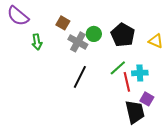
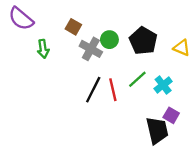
cyan cross: (140, 73) -> (163, 85), turned -35
red line: (127, 82) -> (113, 90), moved

